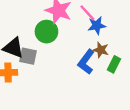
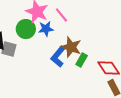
blue star: (97, 26) -> (46, 29), moved
brown star: (101, 50) -> (71, 47), size x1.5

